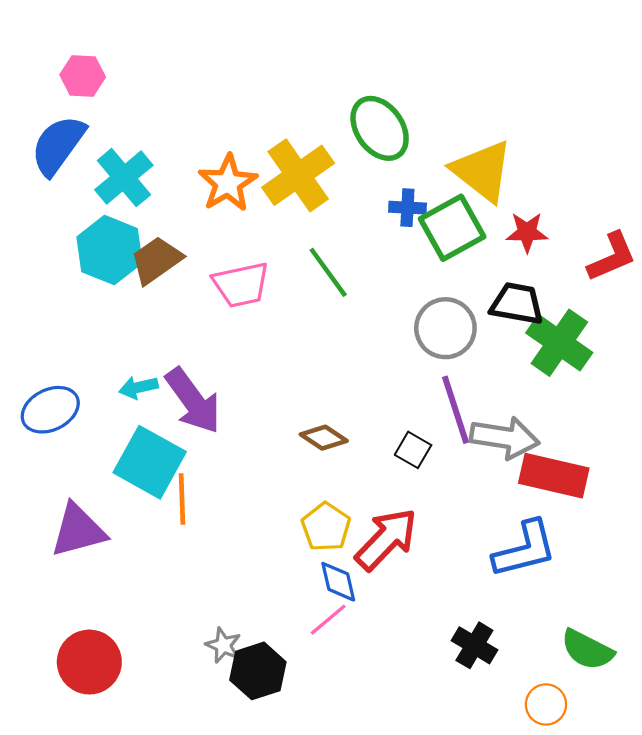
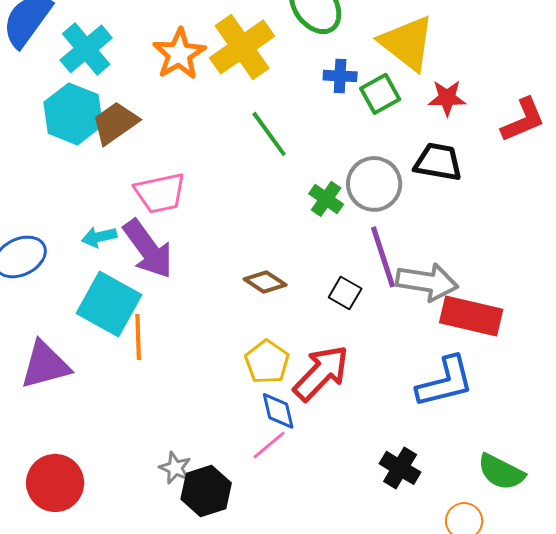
green square: (452, 228) -> (380, 94), size x0.7
pink trapezoid: (241, 285) -> (160, 193), moved
green cross: (559, 343) -> (326, 199), moved, size x0.6

